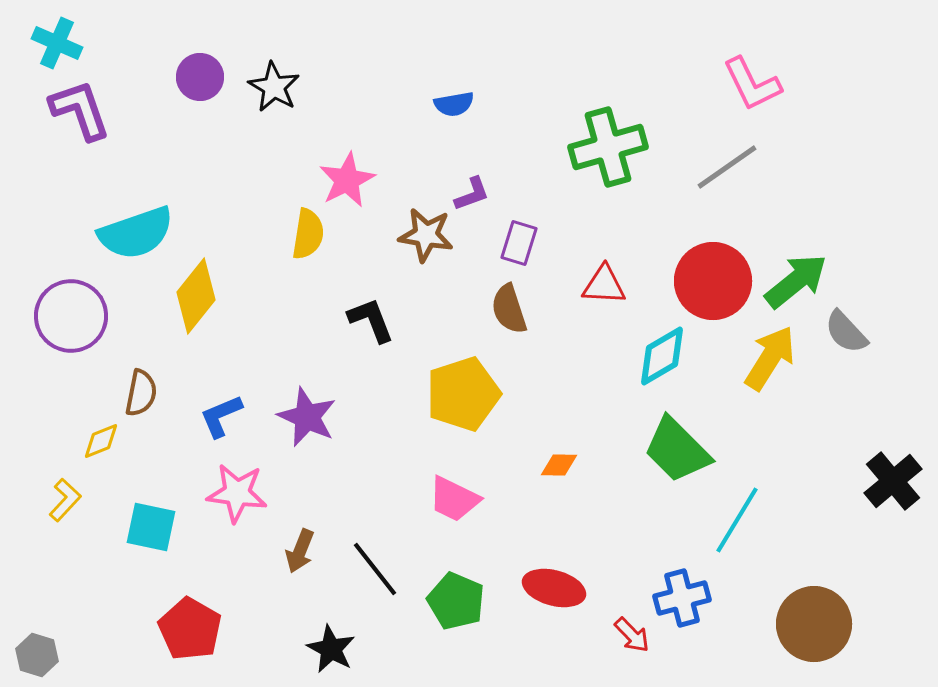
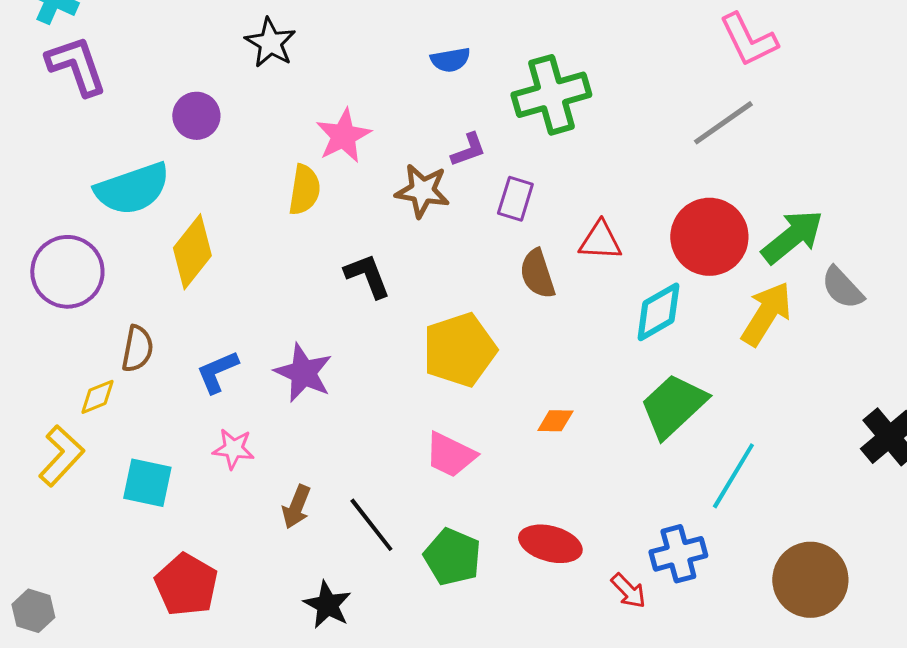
purple circle: (200, 77) -> (196, 116), moved
green cross: (608, 147) -> (551, 95), moved
brown semicircle: (509, 309) -> (537, 274), moved
green trapezoid: (677, 450) -> (673, 406), turned 92
pink star: (237, 493) -> (233, 449), size x0.7
yellow L-shape: (65, 500) -> (61, 456), size x1.4

